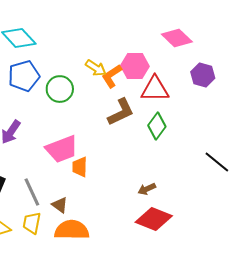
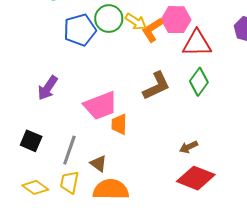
blue pentagon: (24, 76) -> (80, 30), moved
green circle: (60, 89) -> (109, 19), moved
brown L-shape: (121, 112) -> (156, 86), moved
gray line: (32, 192) -> (69, 150), turned 44

